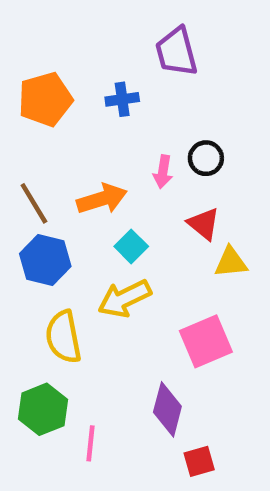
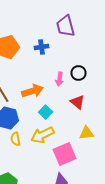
yellow triangle: (231, 262) -> (86, 133), moved
yellow semicircle: (63, 337) -> (16, 139), moved, size x0.6
pink square: (206, 341) -> (64, 154), moved

